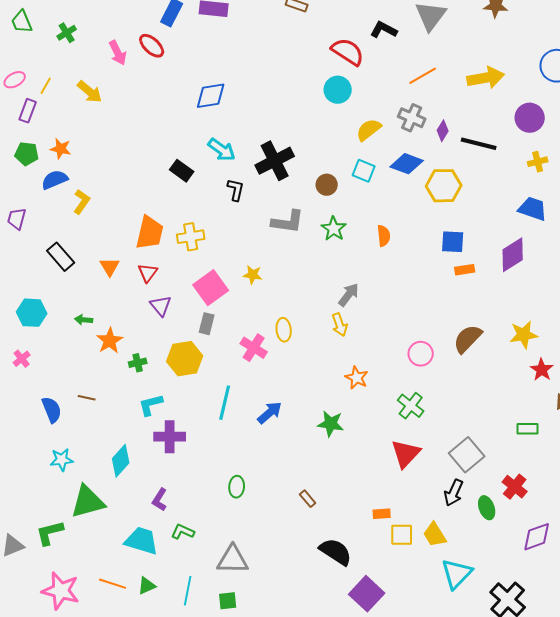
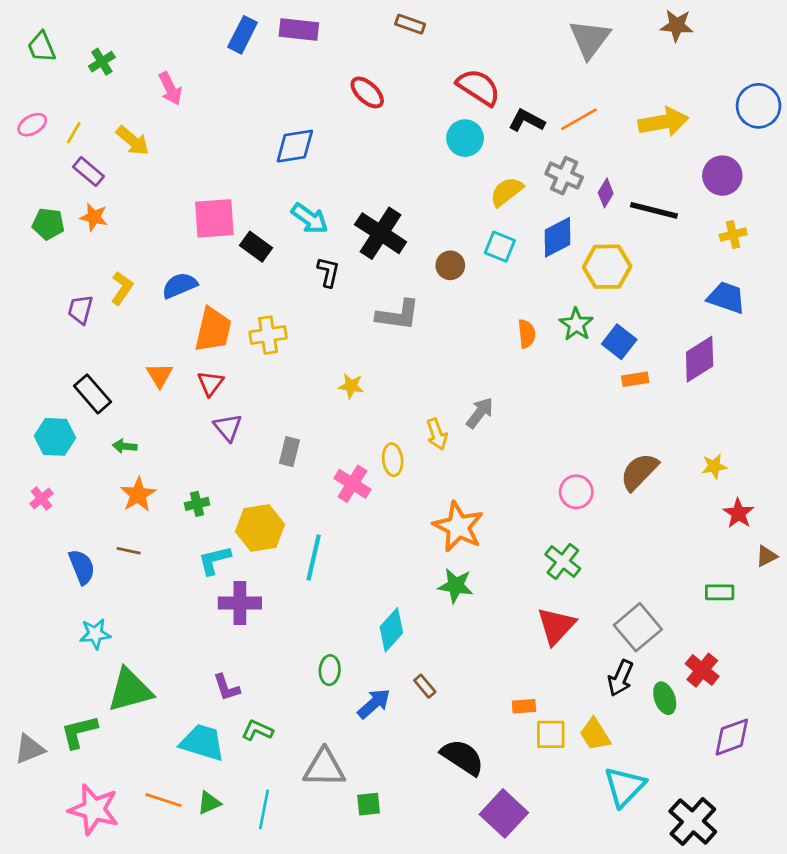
black L-shape: (384, 30) -> (527, 121), moved
red ellipse: (152, 46) -> (367, 92), moved
purple rectangle: (28, 111) -> (88, 172), moved, turned -70
black cross: (275, 161) -> (381, 233), turned -30
blue diamond: (407, 164) -> (557, 237), turned -48
blue semicircle: (55, 180) -> (180, 285), moved
purple trapezoid: (17, 219) -> (80, 310), moved
green star: (334, 229) -> (576, 324), moved
blue square: (453, 242) -> (619, 342), turned 35
black rectangle: (61, 257) -> (92, 394), moved
pink square: (211, 288) -> (214, 218), moved, turned 32
yellow arrow: (340, 325) -> (437, 434), moved
yellow star: (524, 335) -> (714, 466), size x0.7
orange star: (110, 341) -> (138, 495), moved
yellow hexagon: (185, 359) -> (260, 528), moved
orange star: (357, 378) -> (458, 527), moved, size x1.6
blue arrow: (270, 413) -> (374, 704), moved
cyan diamond: (121, 461) -> (391, 630), moved
purple L-shape: (160, 500) -> (226, 687), turned -50
green square: (228, 601) -> (369, 804), moved

